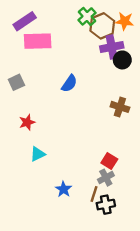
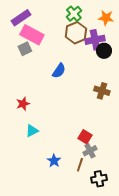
brown hexagon: (102, 26) -> (76, 33), moved
pink rectangle: (38, 41) -> (32, 35), turned 30
gray square: (16, 82) -> (25, 49), moved
red square: (109, 161) -> (85, 137), moved
black cross: (106, 205) -> (99, 179), moved

